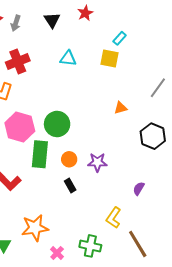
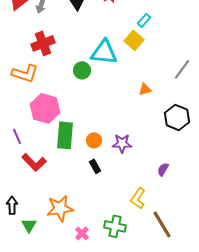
cyan triangle: (68, 58) -> (104, 52), moved, size x1.6
yellow square: (109, 58) -> (134, 40), turned 30
green circle: (57, 124) -> (82, 70), moved, size x0.7

